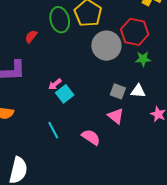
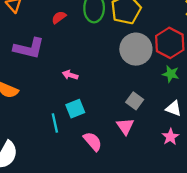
pink arrow: (55, 84) -> (70, 75), turned 40
white triangle: (138, 91) -> (174, 108), moved
cyan square: (65, 94) -> (75, 109), moved

